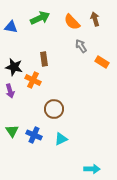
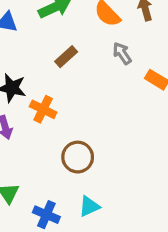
brown rectangle: (44, 59) -> (66, 57), moved, turned 56
blue cross: (34, 135) -> (46, 215), moved

